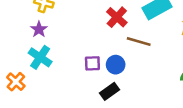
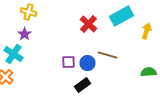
brown line: (139, 42) -> (108, 55), moved
cyan cross: (40, 57) -> (14, 54), moved

